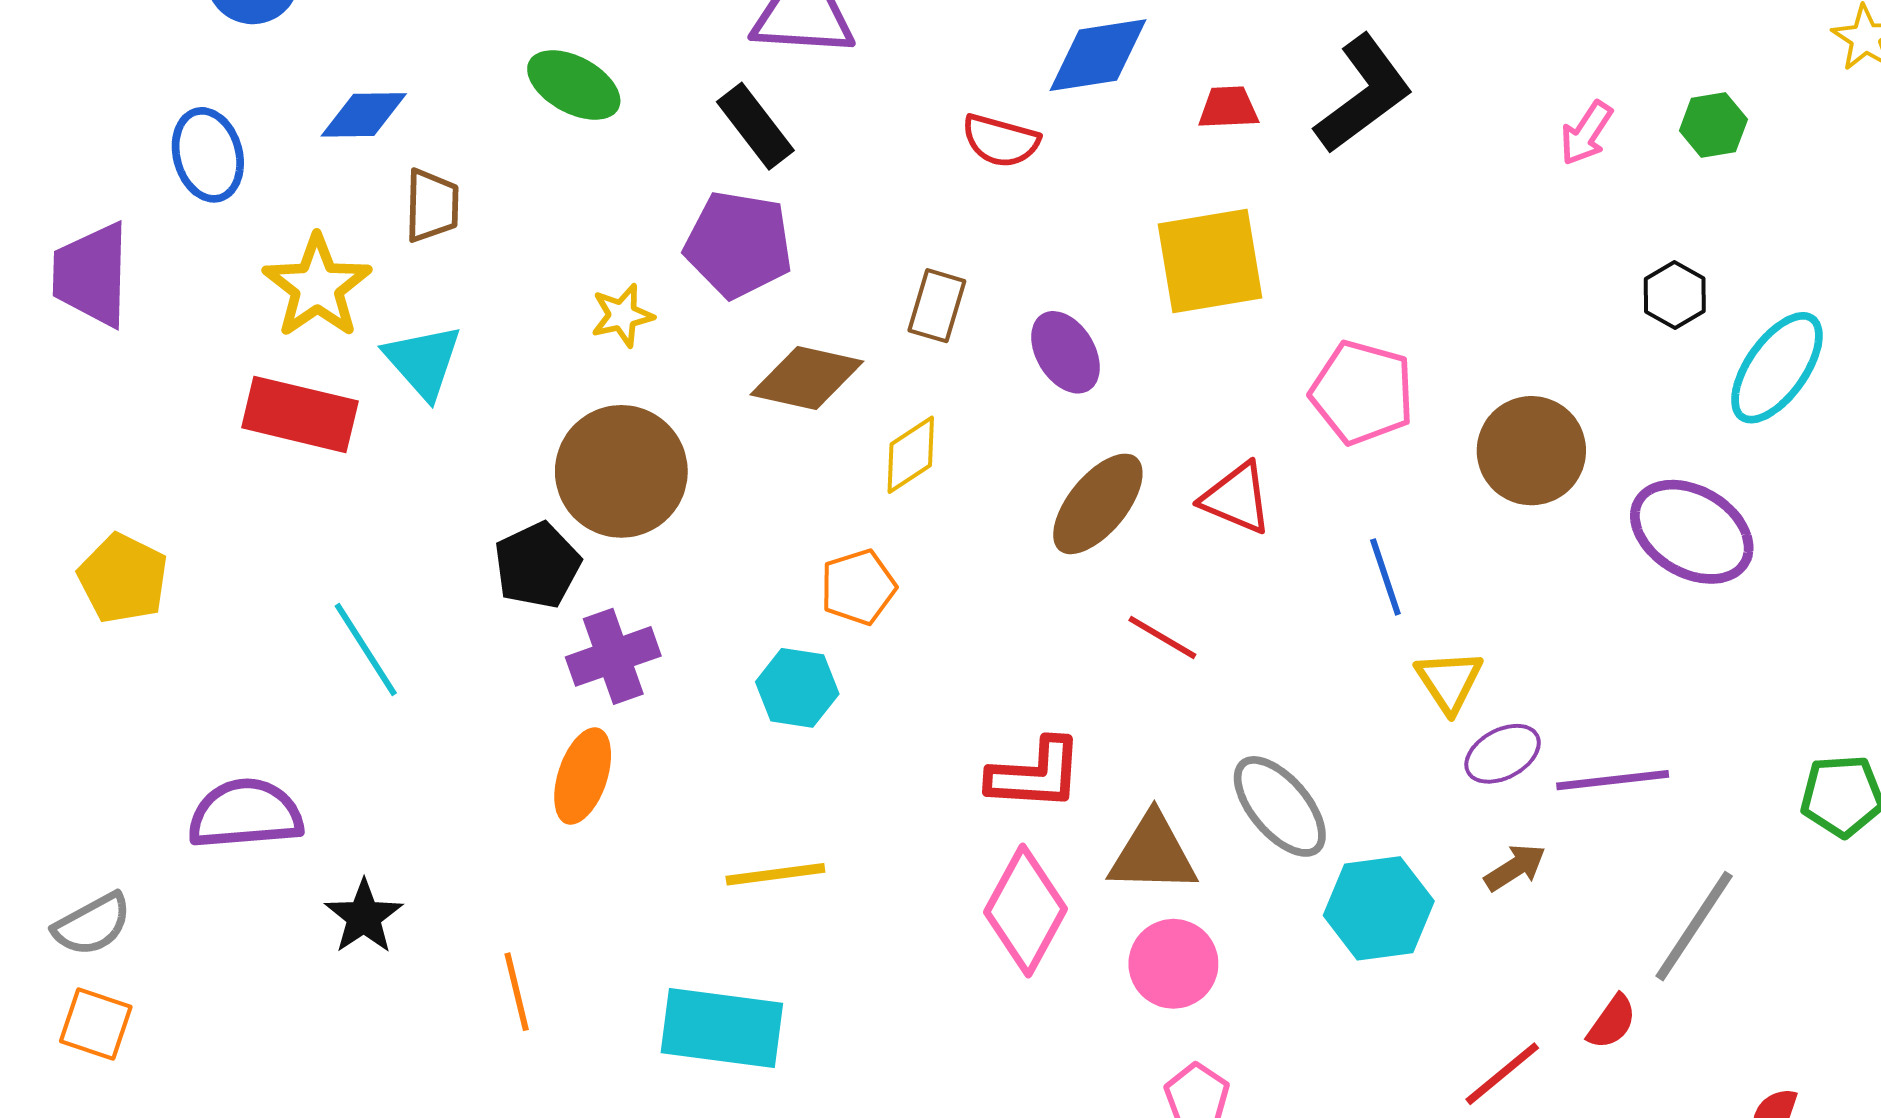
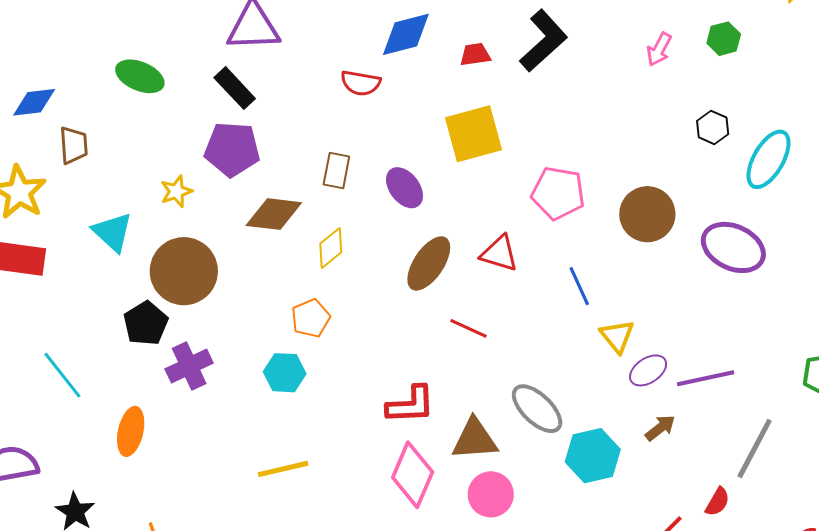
cyan triangle: (423, 361) -> (113, 232), moved
orange ellipse: (583, 776) -> (131, 431), moved

